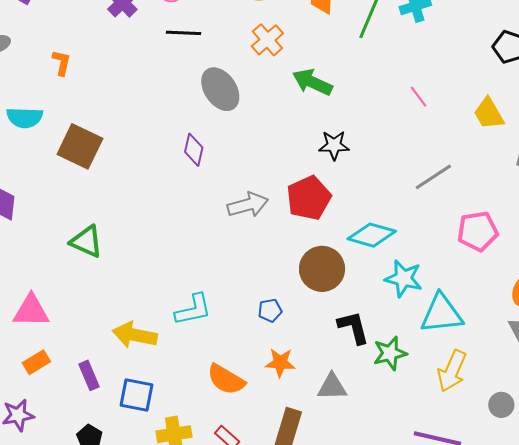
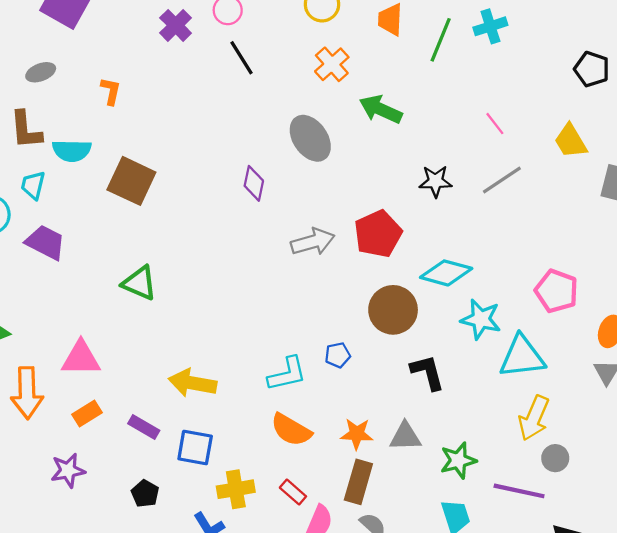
black line: (183, 33) -> (241, 58), turned 56
gray ellipse: (220, 89) -> (310, 138), moved
black star: (334, 145) -> (435, 181), moved
gray line: (433, 177) -> (502, 180), moved
pink pentagon: (478, 231) -> (557, 291), moved, turned 30
cyan L-shape: (193, 310) -> (287, 374), moved
green star: (390, 353) -> (458, 460), moved
orange star: (280, 363) -> (357, 434), moved
purple rectangle: (89, 375) -> (144, 427), turned -36
gray circle: (501, 405) -> (555, 458), moved

